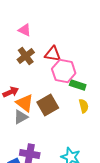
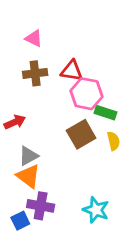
brown cross: (26, 56) -> (35, 73), turned 30
orange triangle: (25, 103) -> (28, 176), moved
brown square: (48, 105) -> (81, 134), moved

